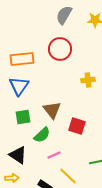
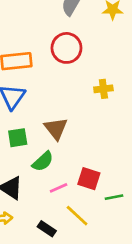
red square: (77, 126) -> (89, 179), moved

